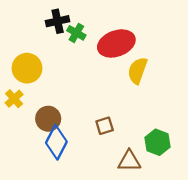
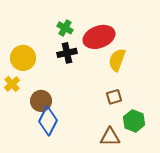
black cross: (58, 21) -> (67, 53), moved
brown square: (105, 126) -> (114, 97), moved

